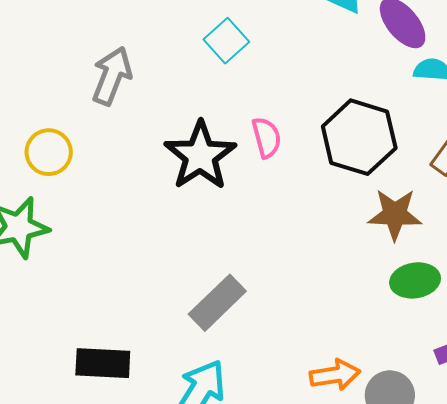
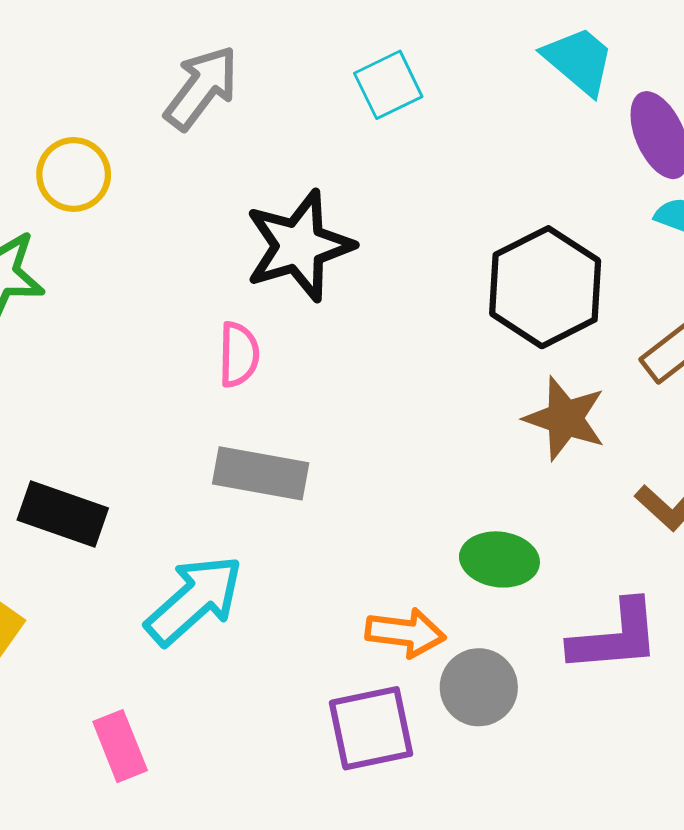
pink semicircle: (267, 137) -> (239, 354), moved
green ellipse: (415, 280) -> (499, 559), moved
gray rectangle: (217, 303) -> (261, 473), turned 38

